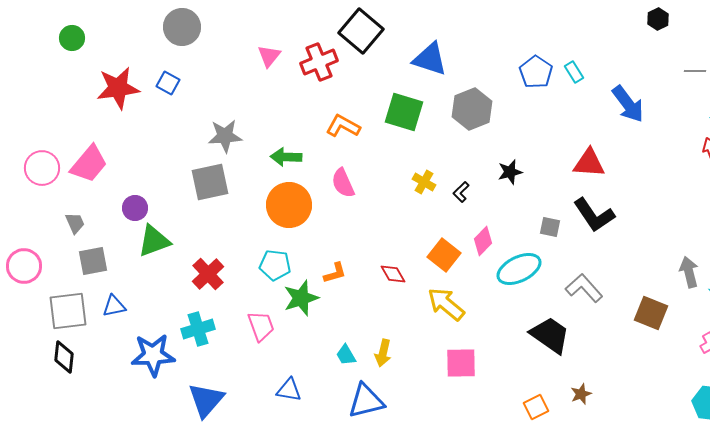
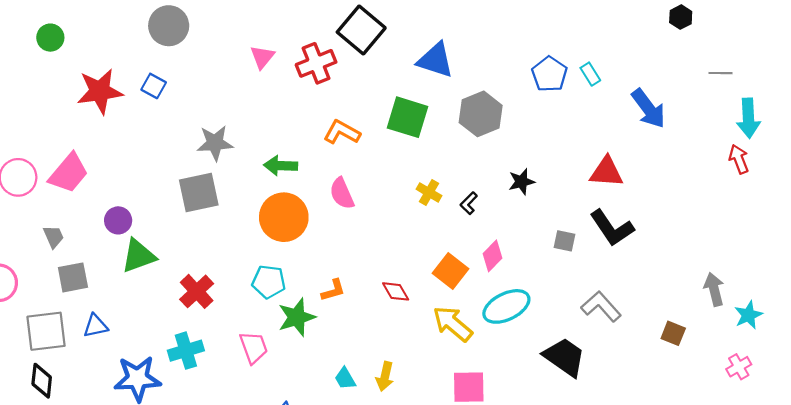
cyan ellipse: (519, 269) -> (506, 306), moved
brown square: (651, 313) -> (673, 333), size x0.7

